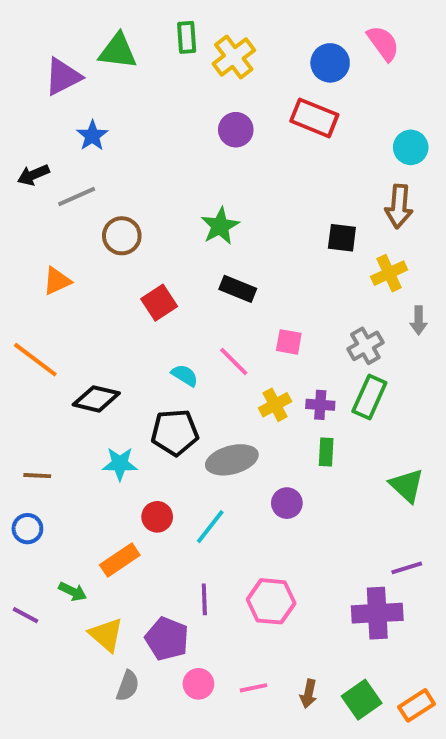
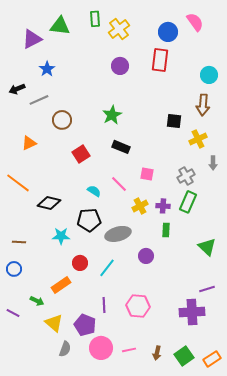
red rectangle: (314, 118) -> (160, 60), turned 75
pink circle: (198, 684) -> (101, 348), size x1.5

